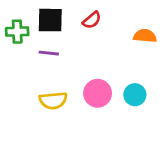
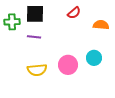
red semicircle: (92, 20) -> (74, 13), moved
cyan circle: (135, 95) -> (94, 58), moved

